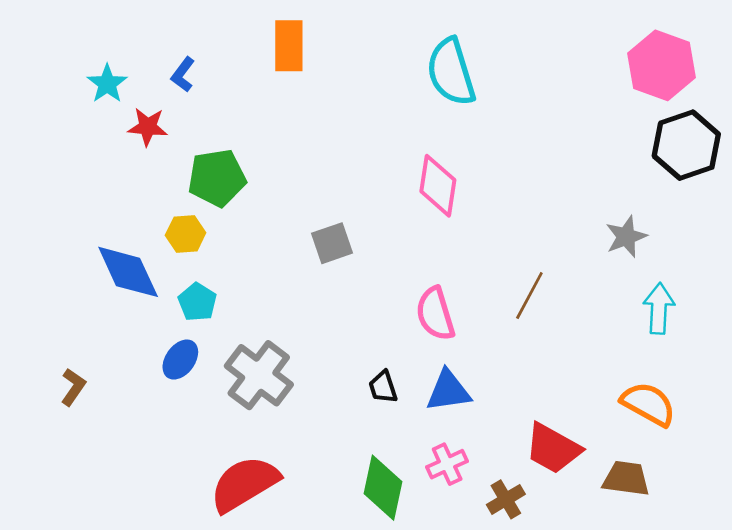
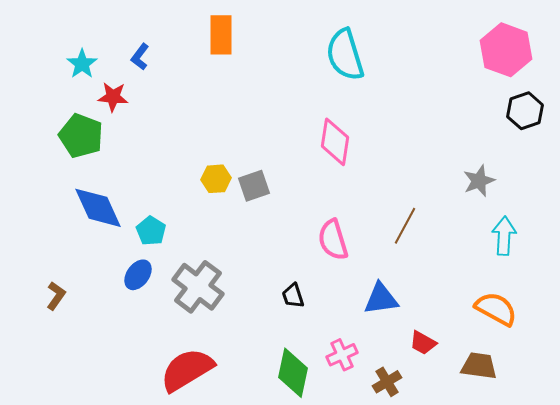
black hexagon: (686, 145) -> (525, 111), size x0.7
green pentagon: (217, 178) -> (81, 136), moved, turned 30
yellow hexagon: (186, 234) -> (216, 179), moved
blue triangle: (448, 391) -> (381, 299), moved
red trapezoid: (553, 448) -> (423, 343), size x0.6

